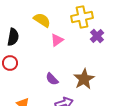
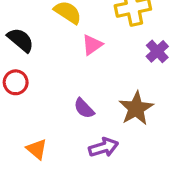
purple cross: (97, 36) -> (157, 51), moved
black semicircle: (13, 37) -> (21, 40), turned -60

